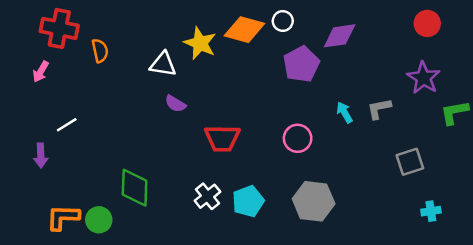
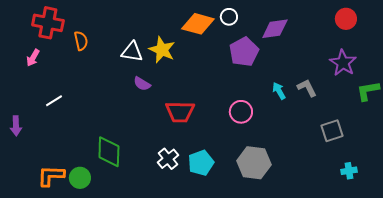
yellow star: (200, 43) -> (162, 50), moved
gray L-shape: (379, 109) -> (307, 88), turned 75
purple arrow: (41, 156) -> (16, 126), moved

